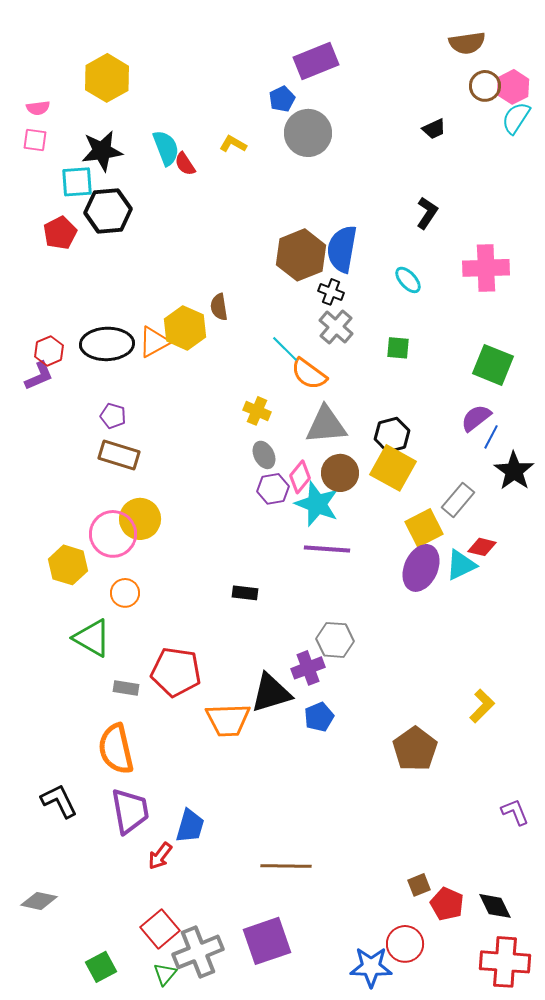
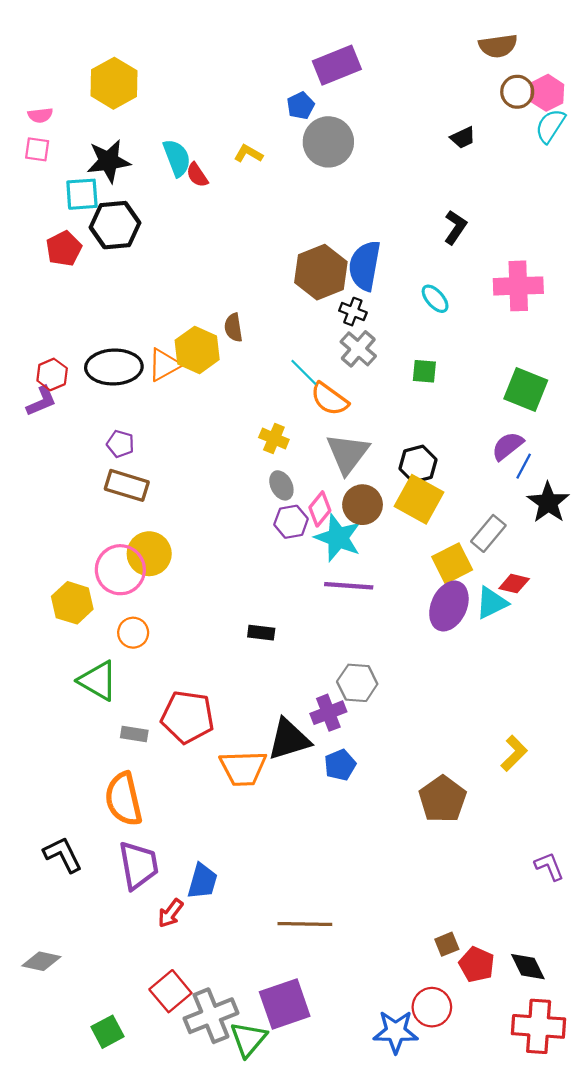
gray triangle: (326, 425) -> (348, 453), turned -48
green triangle: (165, 974) -> (248, 1039), moved, size x1.5

